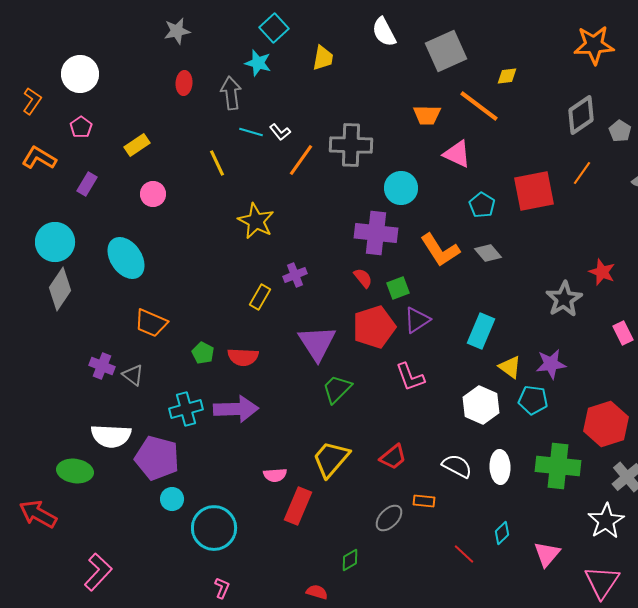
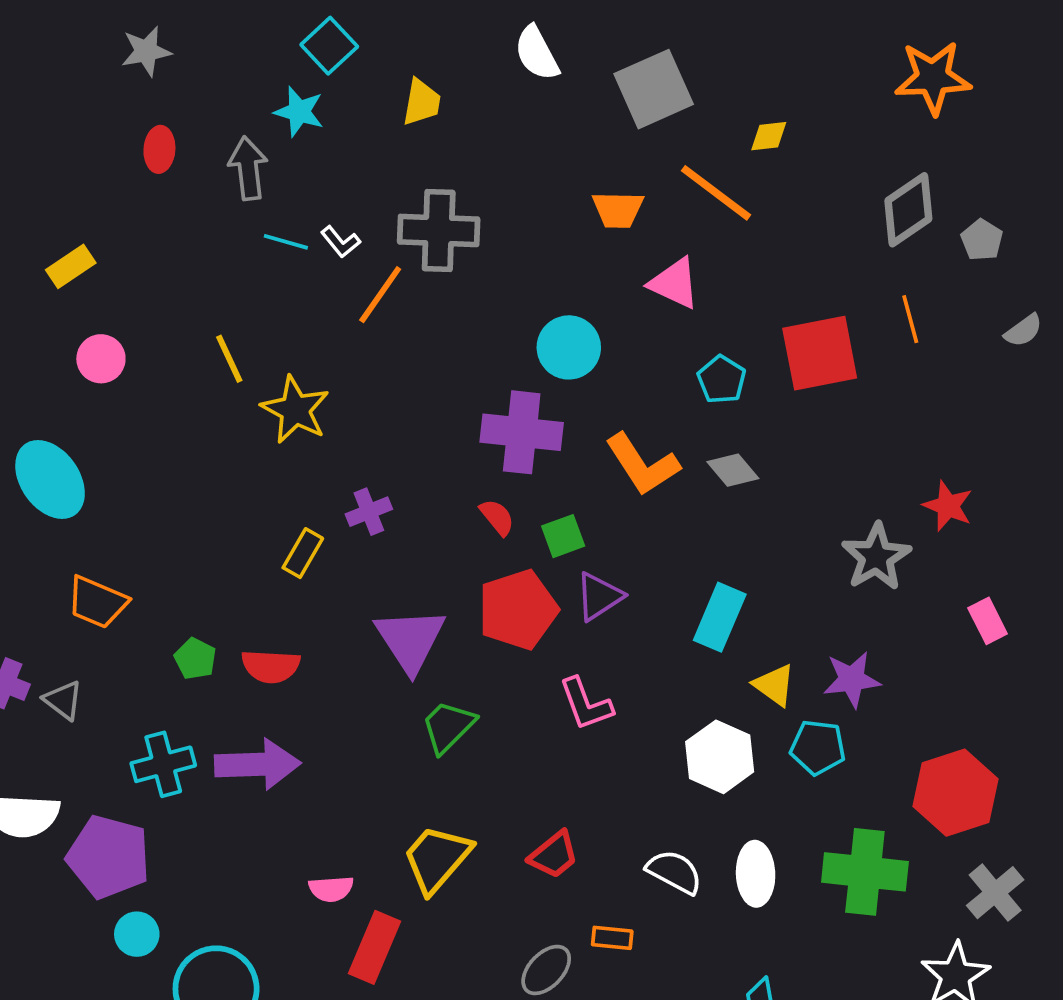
gray cross: (351, 145) -> (439, 230), moved
yellow line: (217, 163) -> (229, 359), moved
orange line: (582, 173) -> (910, 319), turned -50

